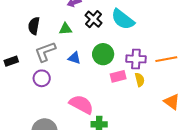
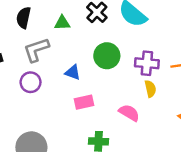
blue triangle: (74, 58) -> (73, 72), moved
pink rectangle: (118, 76) -> (84, 102), moved
pink semicircle: (81, 104) -> (129, 113), moved, size x0.7

